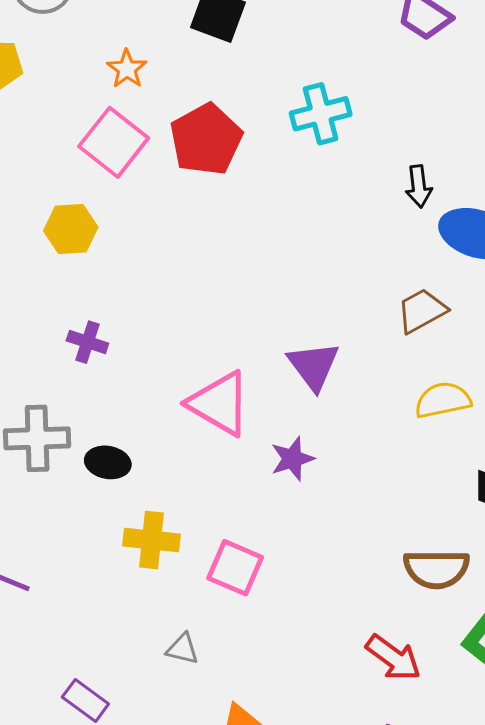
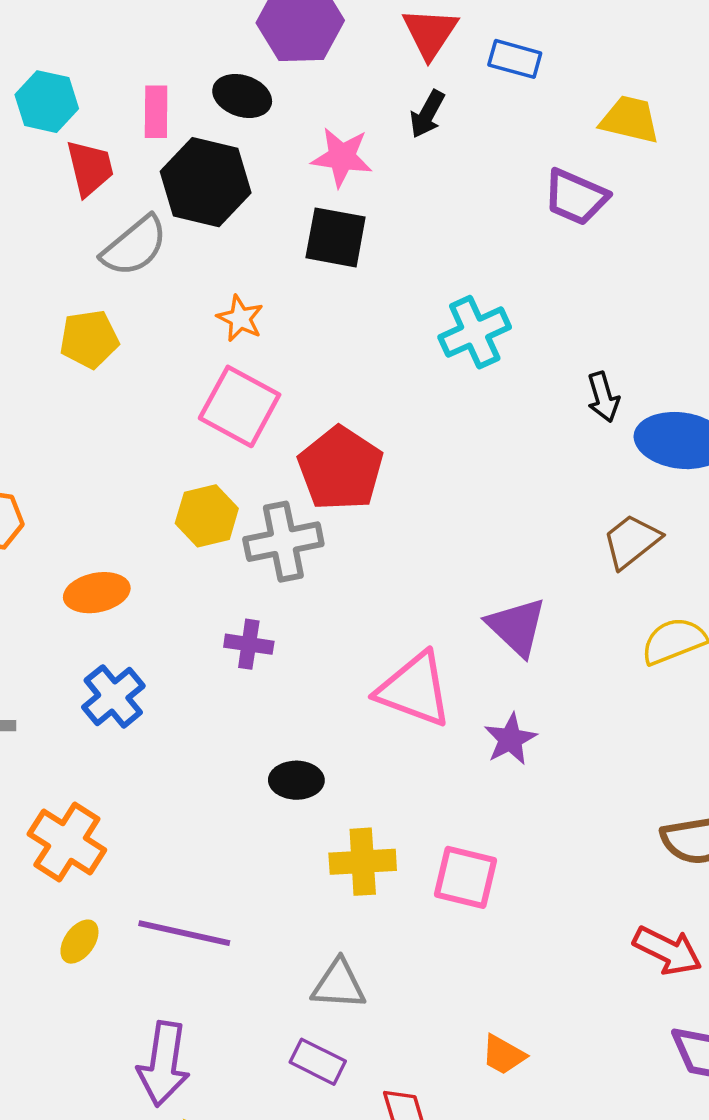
red pentagon: (206, 139) -> (340, 469), moved
gray cross: (37, 438) -> (283, 542), moved
gray triangle: (182, 649) -> (339, 984), moved, size x1.4

